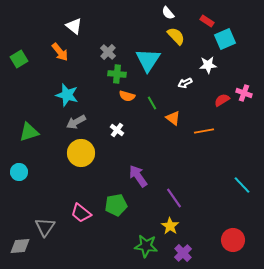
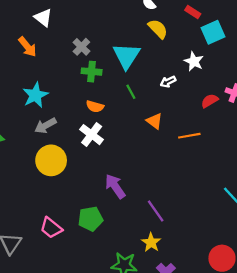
white star: (208, 65) -> (194, 61), turned 30
cyan star: (67, 95) -> (35, 95), turned 30
orange semicircle: (127, 96) -> (95, 106), moved
green line: (152, 103) -> (131, 92), moved
white cross: (117, 130) -> (92, 135), size x1.5

